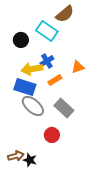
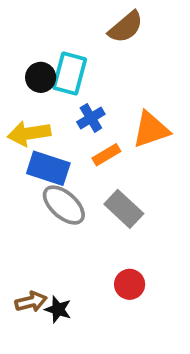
cyan rectangle: (47, 31) -> (70, 73), moved, turned 70
orange triangle: (78, 67) -> (151, 130), size x1.5
yellow arrow: (32, 69) -> (29, 133), moved
red circle: (52, 135) -> (130, 284), moved

